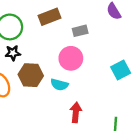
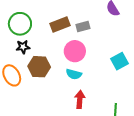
brown rectangle: (50, 17) -> (60, 25), moved
cyan semicircle: (59, 85) -> (74, 74), moved

